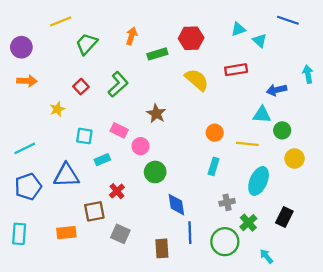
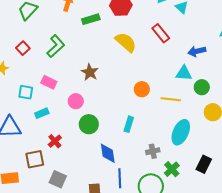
red rectangle: (236, 70) -> (161, 33), turned 60
pink rectangle: (119, 130) -> (49, 82), moved
cyan rectangle: (214, 166) -> (129, 124), moved

